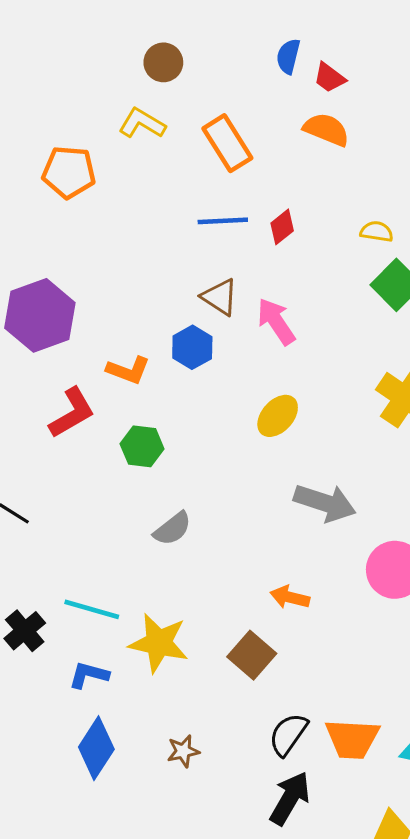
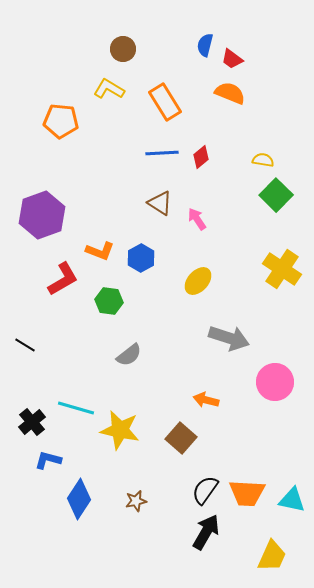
pink arrow: (276, 321) -> (197, 219), size x0.7
blue hexagon: (192, 347) -> (141, 258), moved
blue L-shape: (89, 675) -> (48, 460), moved

